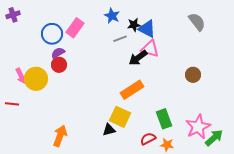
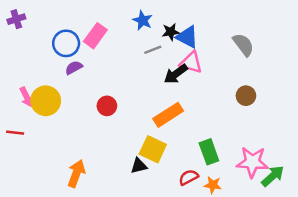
gray semicircle: (197, 22) -> (243, 45), moved
red circle: (59, 65) -> (107, 106), moved
pink star: (198, 127) -> (252, 162), turned 30

